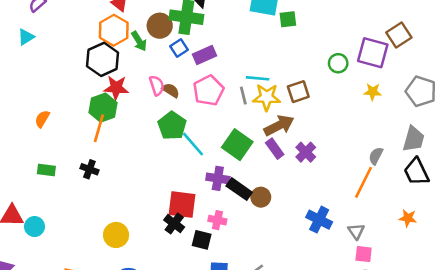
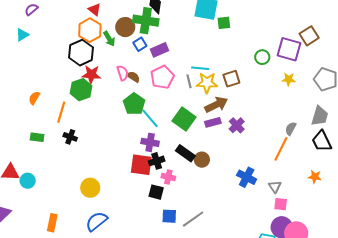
orange line: (99, 128) -> (61, 112), moved
purple rectangle: (275, 149) -> (213, 122), turned -70
purple cross: (218, 178) -> (150, 142), moved
black cross: (174, 224) -> (157, 161), moved, turned 35

